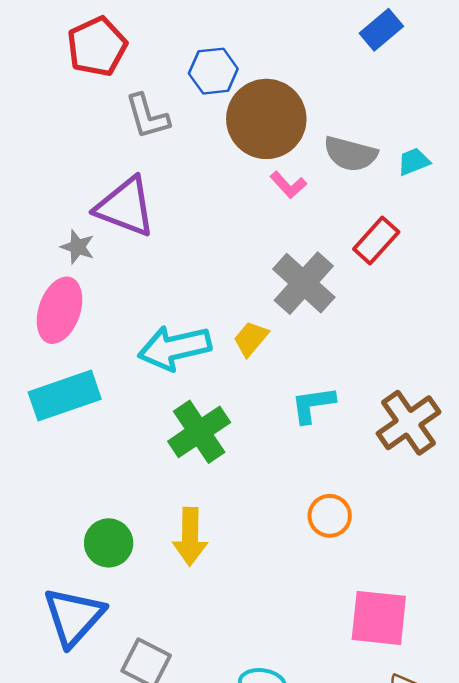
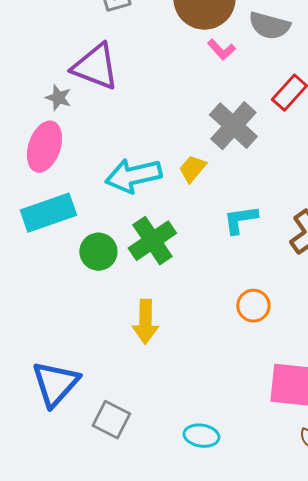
green circle: (109, 543) -> (98, 252), moved

